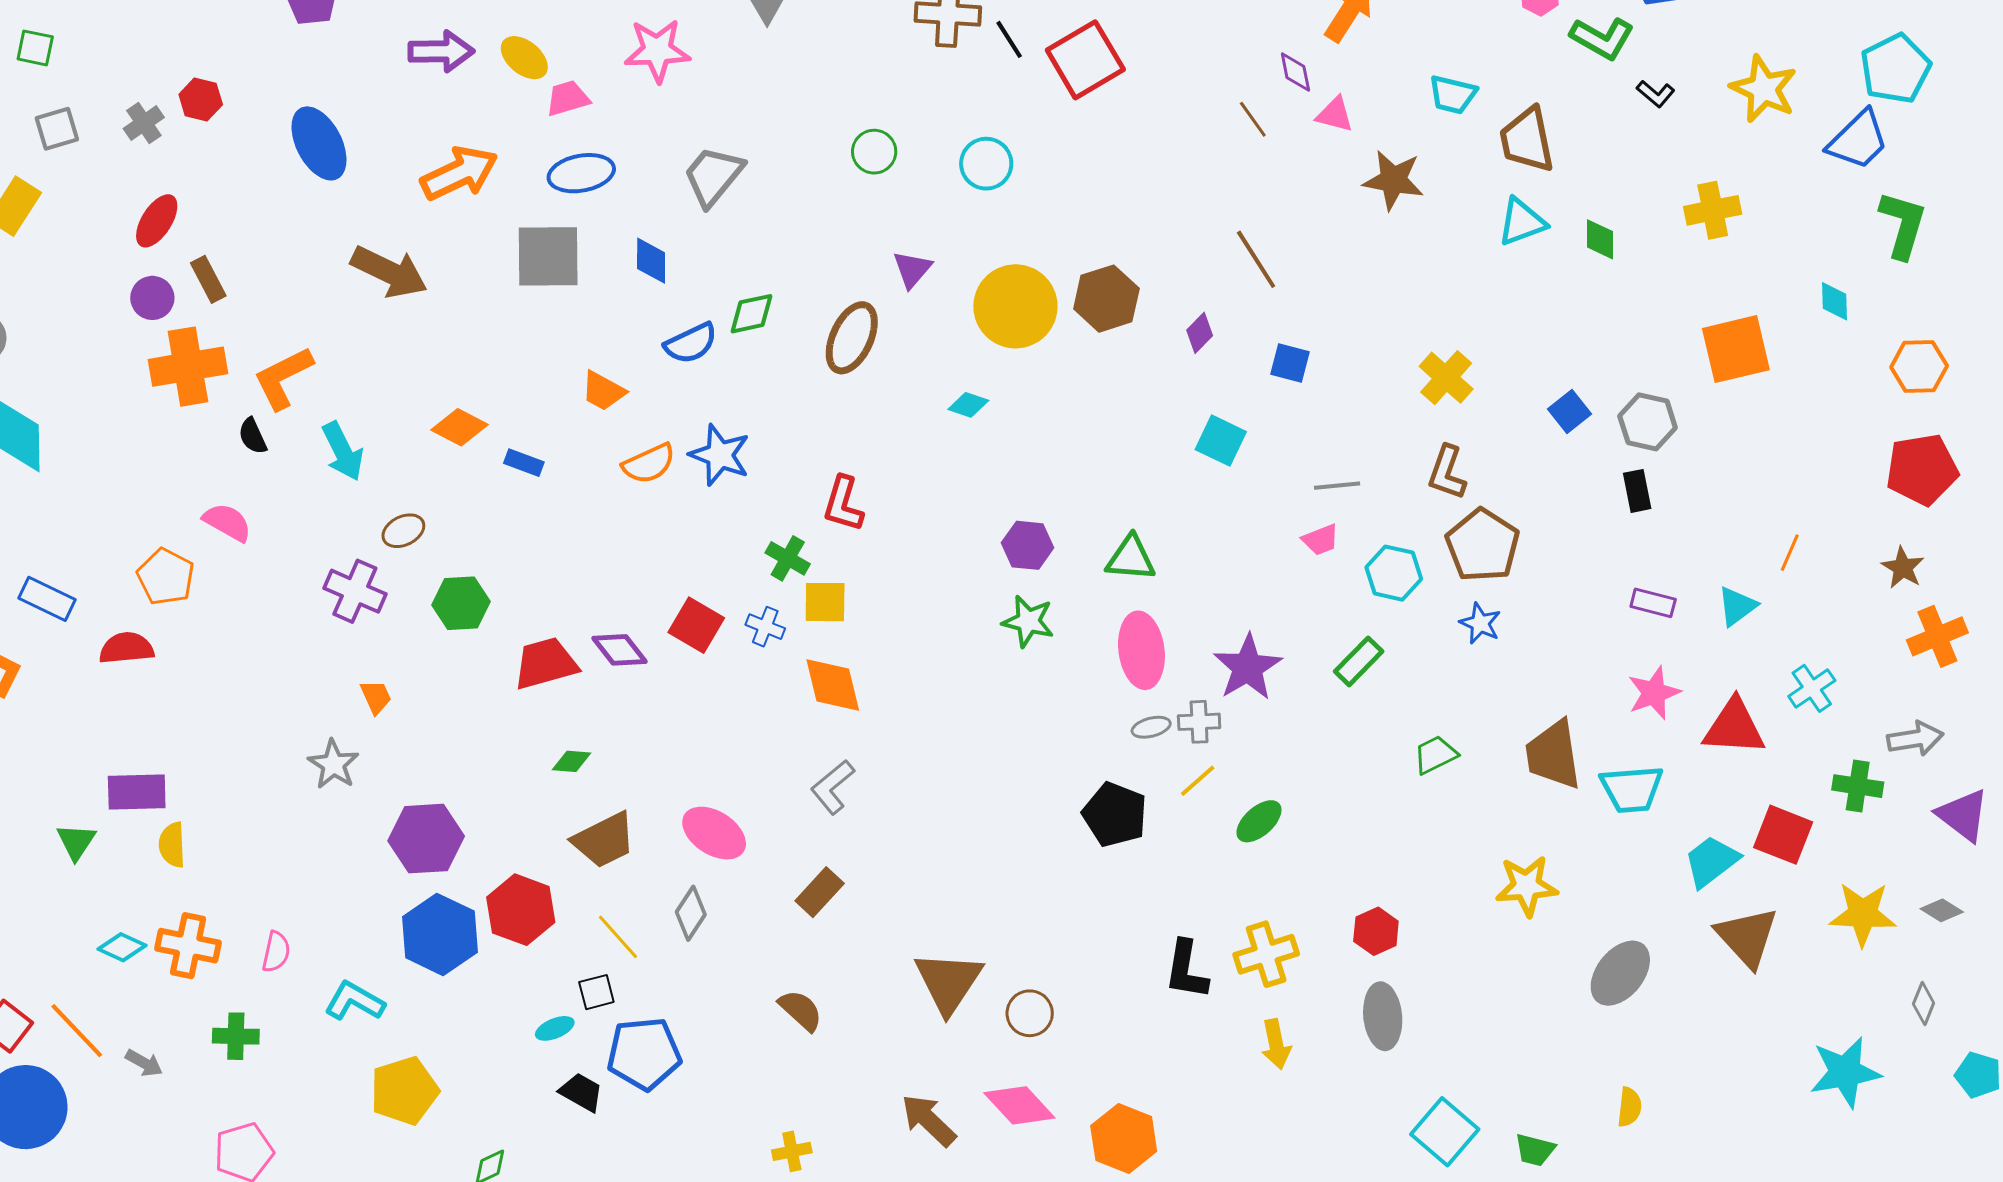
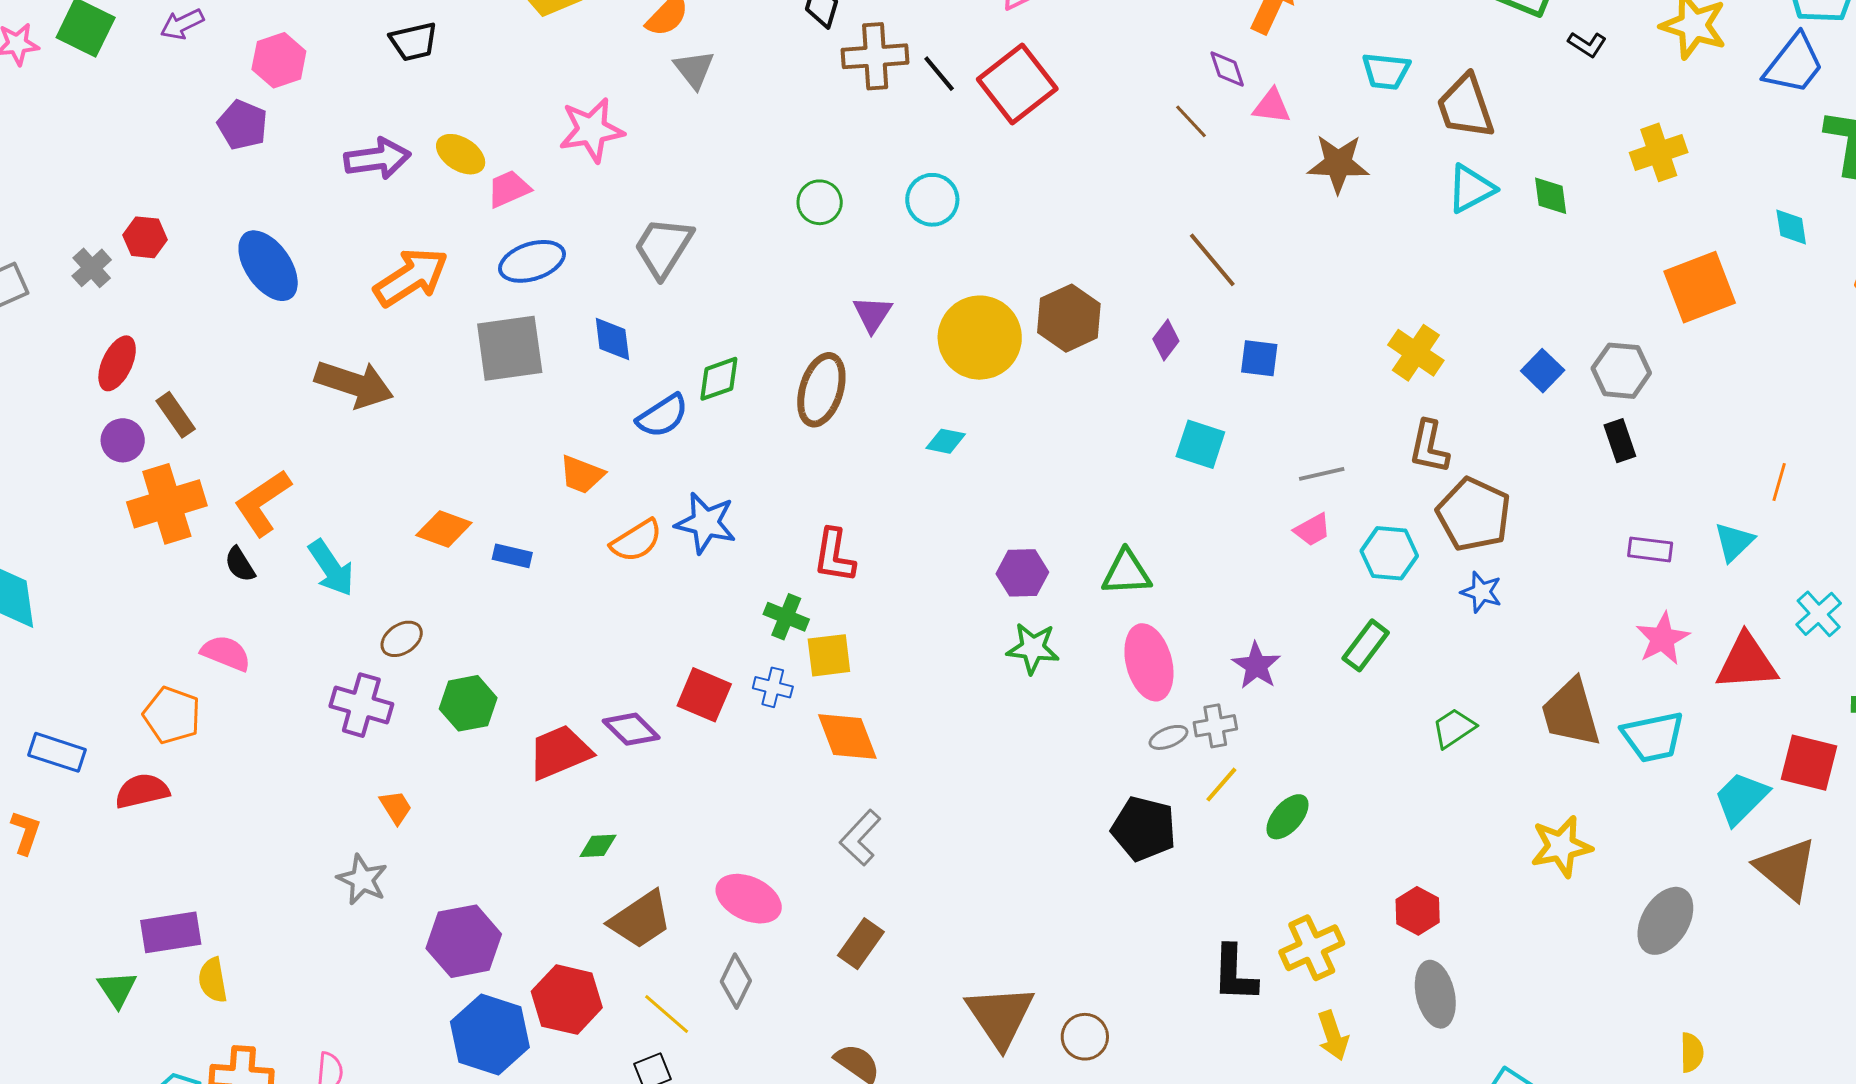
purple star: (1248, 667) -> (1256, 666), size x0.7

